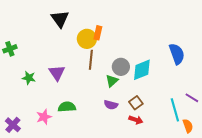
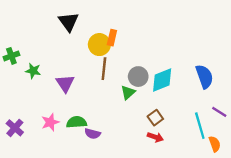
blue semicircle: (177, 54) -> (204, 77), moved
green star: (29, 78) -> (33, 71), moved
purple semicircle: (111, 105) -> (93, 134), moved
pink star: (44, 117) -> (50, 122), moved
purple cross: (13, 125) -> (15, 128), moved

